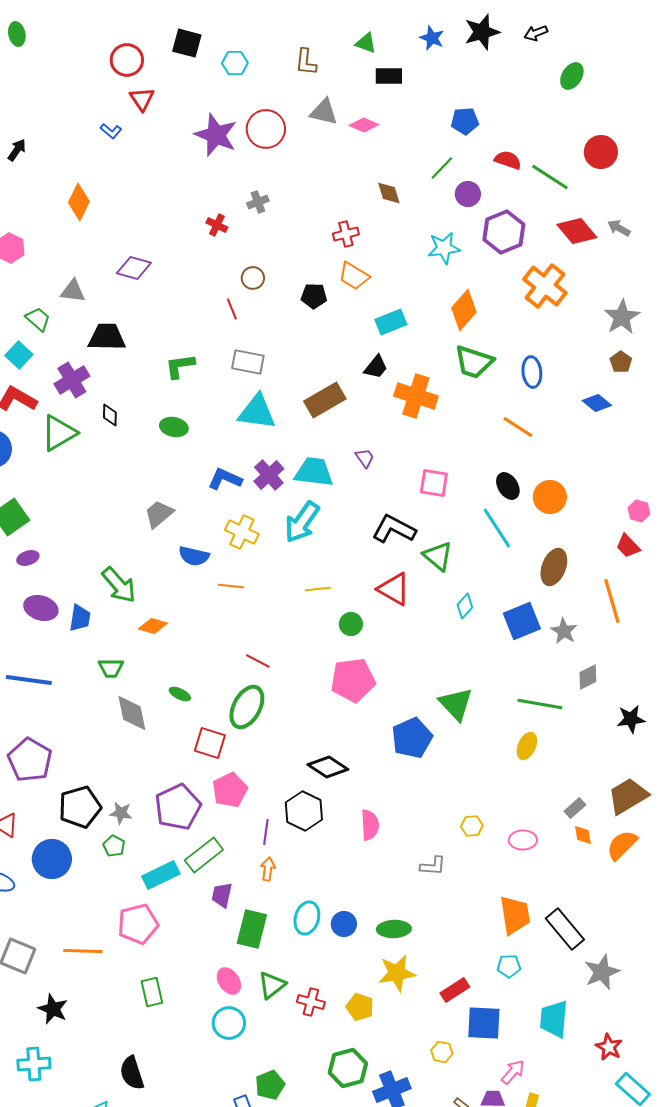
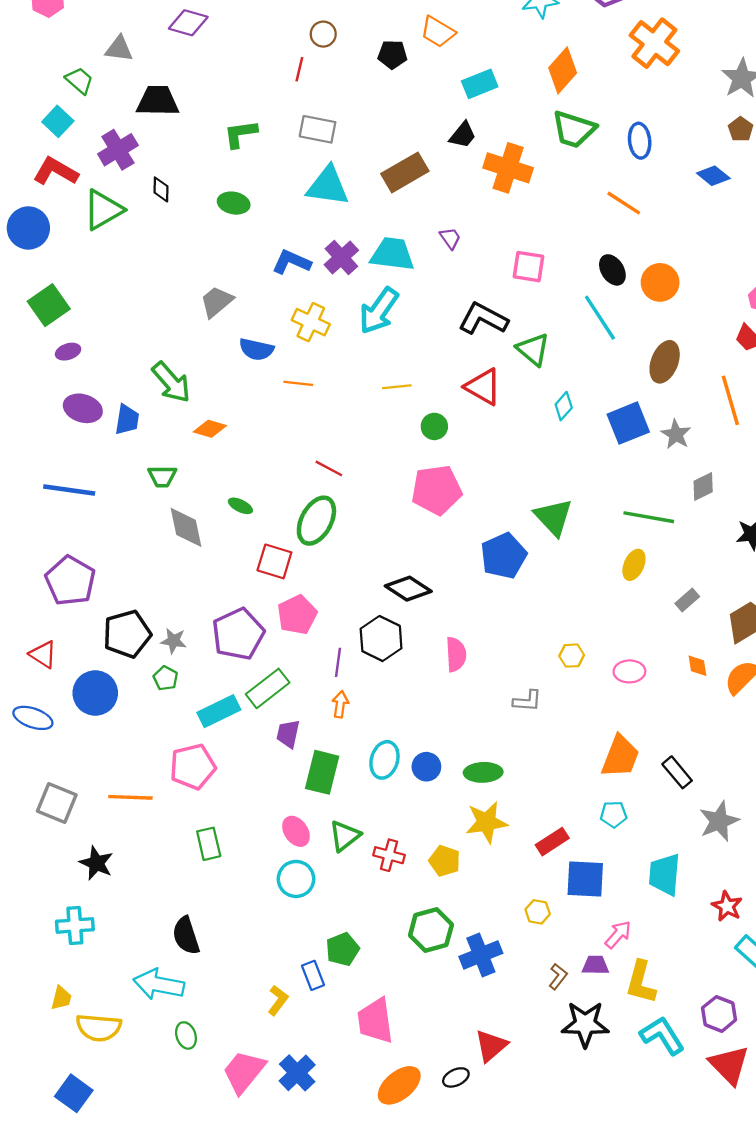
red line: (232, 309) -> (299, 69), turned 35
gray rectangle: (575, 808) -> (687, 600), moved
orange trapezoid: (515, 915) -> (620, 756), turned 30
black rectangle: (565, 929) -> (677, 772), size x0.7

